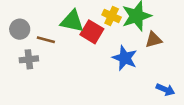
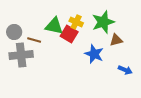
yellow cross: (112, 16) -> (76, 22), moved
gray cross: (29, 59) -> (21, 55), size x1.6
blue arrow: (165, 90) -> (125, 70), moved

